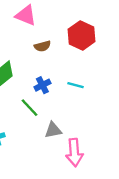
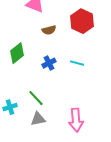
green line: (29, 108) -> (36, 98), moved
gray triangle: (53, 130) -> (38, 119), moved

